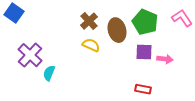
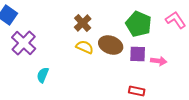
brown ellipse: (117, 30) -> (111, 45), moved, turned -55
purple cross: (30, 55) -> (24, 43), moved

